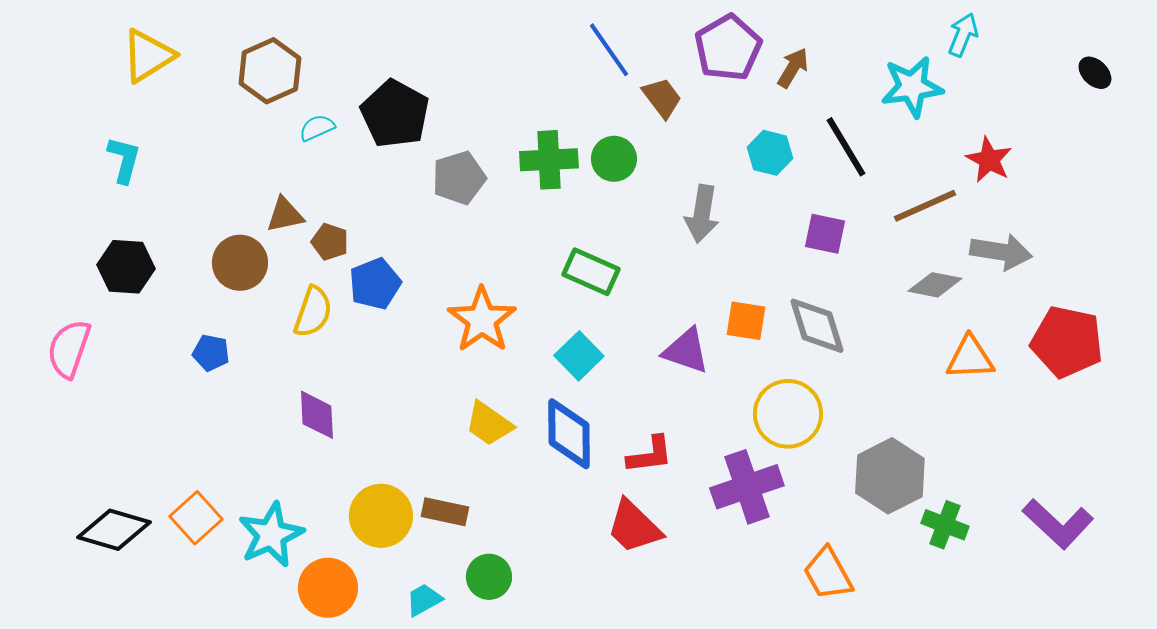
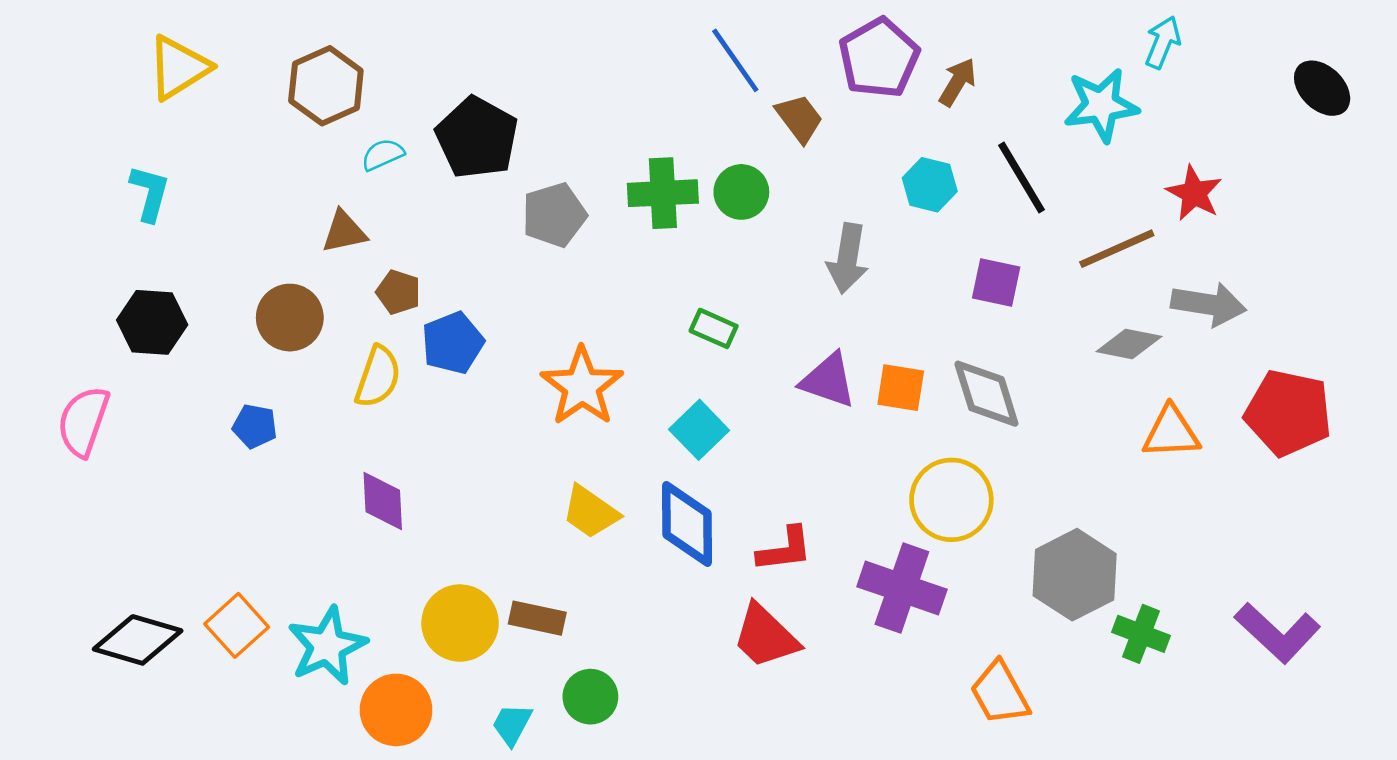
black ellipse: (1095, 73) -> (1322, 88), size x1.4
brown triangle: (285, 215) -> (344, 232), moved
green rectangle: (591, 272) -> (714, 328), size x0.7
purple triangle: (686, 351) -> (828, 380), moved
purple cross: (747, 487) -> (902, 588), turned 38
cyan trapezoid: (424, 600) -> (512, 724), turned -33

